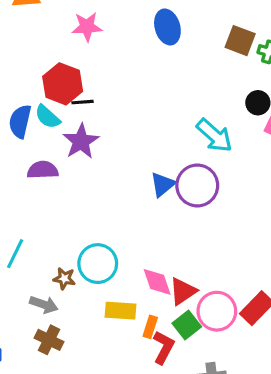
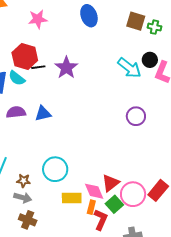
cyan arrow: (214, 135) -> (129, 68), moved
purple star: (81, 141) -> (66, 68), moved
blue triangle: (163, 184) -> (43, 114), moved, turned 30
purple circle: (197, 186) -> (136, 116), moved, size x0.7
brown star: (64, 278) -> (24, 181), moved
pink diamond: (157, 282) -> (94, 191), moved

